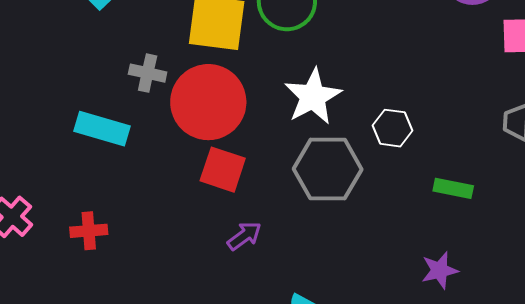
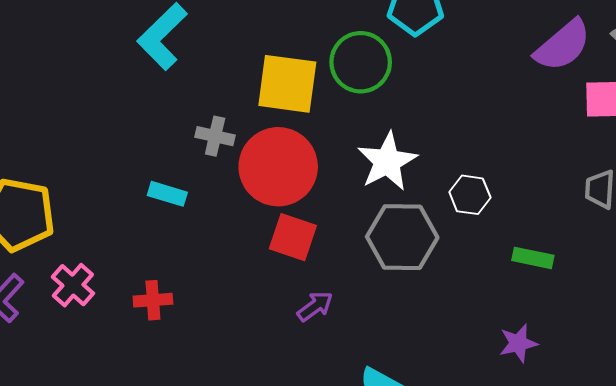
cyan rectangle: (102, 129) -> (167, 194), size x0.7

